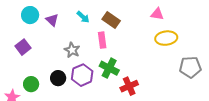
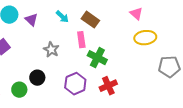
pink triangle: (157, 14) -> (136, 14), turned 32
green cross: (109, 68) -> (97, 58), moved
purple hexagon: (82, 75) -> (75, 84), moved
green circle: (31, 84) -> (19, 90), moved

